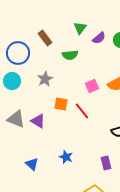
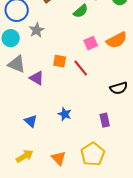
green semicircle: (70, 55) -> (81, 11), moved, turned -35
gray star: (45, 79) -> (37, 30), moved
gray triangle: (16, 119) -> (17, 64), moved

